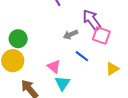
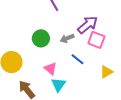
purple arrow: (92, 20) -> (88, 25), turned 85
green circle: (18, 39) -> (41, 38), moved

